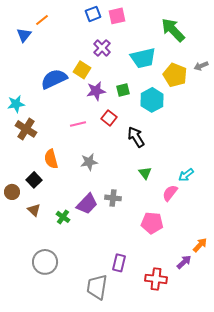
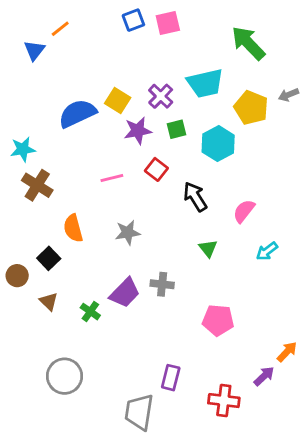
purple cross: (102, 48) -> (161, 96), moved
pink semicircle: (170, 193) -> (244, 211), moved

